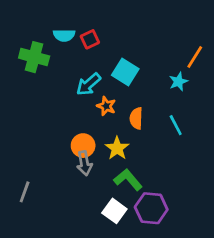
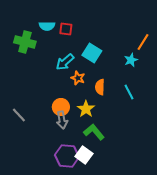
red square: (90, 39) -> (66, 29), turned 32
gray line: (25, 192) -> (19, 115), moved, turned -63
purple hexagon: (151, 208) -> (67, 156), moved

